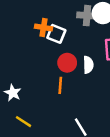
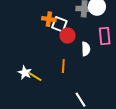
red circle: (67, 63) -> (67, 36), moved
yellow line: (24, 122) -> (35, 77), moved

